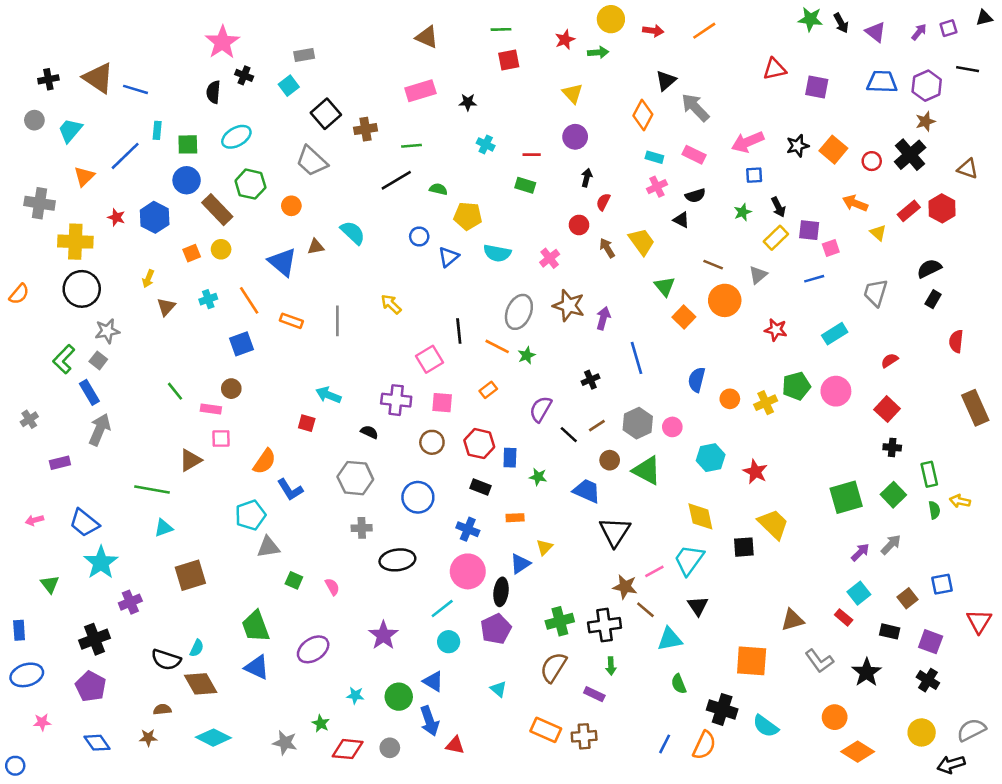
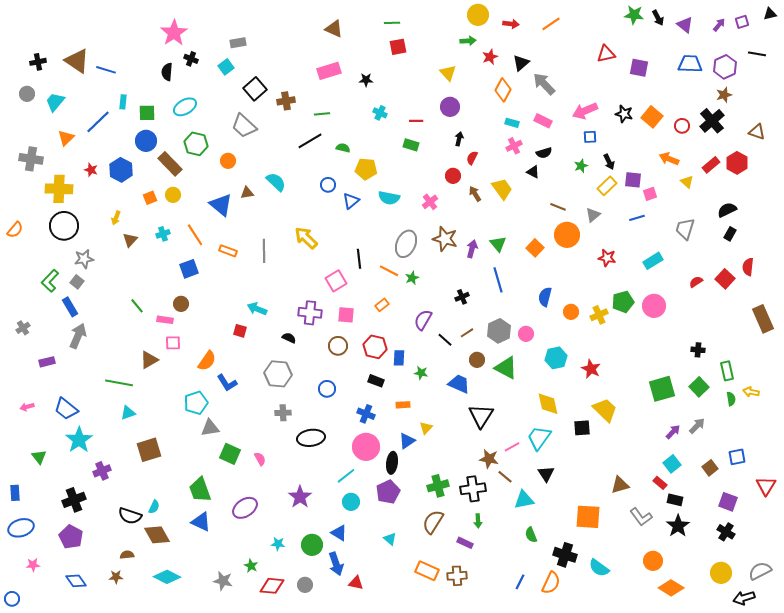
red star: (565, 40) -> (490, 57), moved
black star: (798, 146) -> (624, 114), turned 30
green triangle: (665, 286) -> (498, 244), moved
yellow arrow: (391, 304) -> (306, 238), size x1.4
red square: (887, 409) -> (725, 279), moved
blue circle: (418, 497) -> (327, 389), size x0.7
green square: (294, 580) -> (230, 454), size x1.5
black rectangle: (890, 631) -> (675, 500), moved

